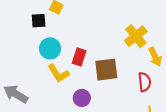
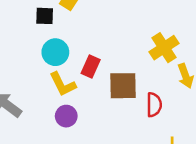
red semicircle: (145, 82) -> (154, 105), moved
purple circle: (82, 98) -> (66, 116), moved

